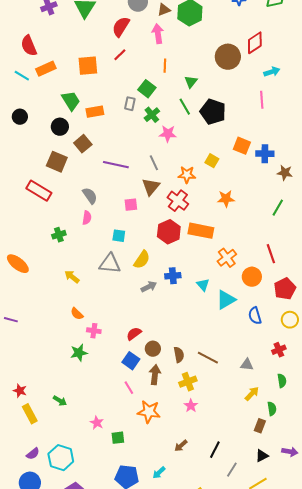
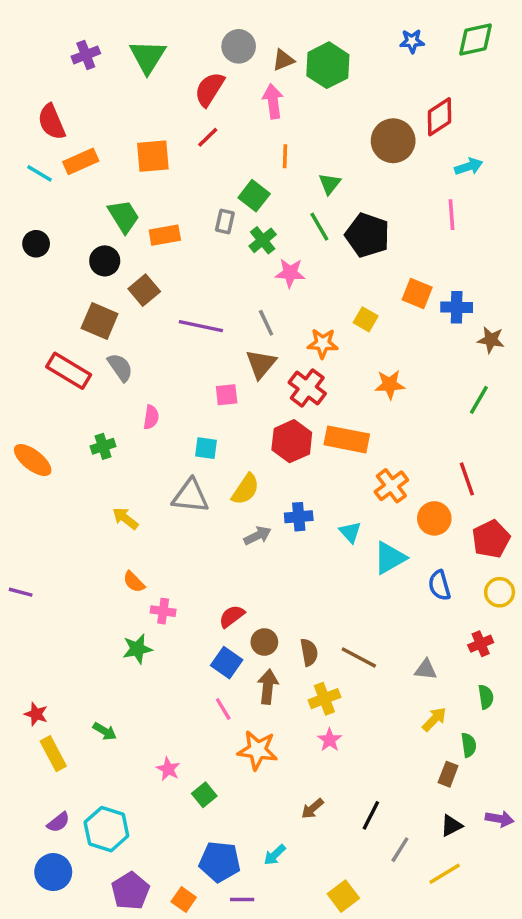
gray semicircle: (90, 196) -> (120, 367), moved
orange ellipse: (18, 264) -> (33, 460), moved
green square: (118, 438) -> (204, 795), turned -32

